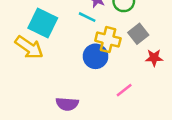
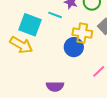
cyan line: (87, 17) -> (55, 15), moved

